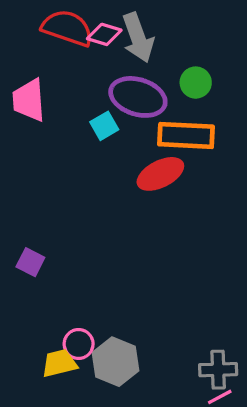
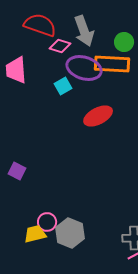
pink diamond: (104, 34) -> (60, 46), moved
green circle: (196, 83) -> (124, 42), moved
orange rectangle: (186, 135) -> (112, 64), moved

